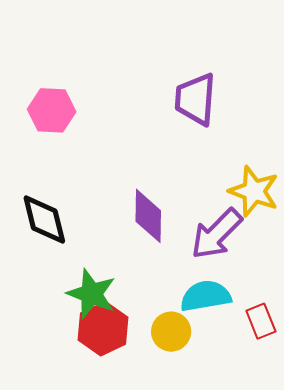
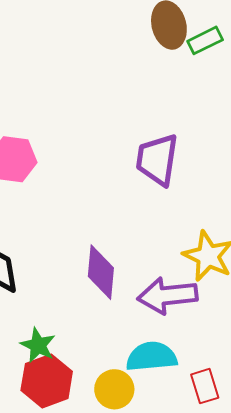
purple arrow: (217, 234) -> (167, 296), turned 34
green star: (91, 294) -> (38, 345), size x0.7

